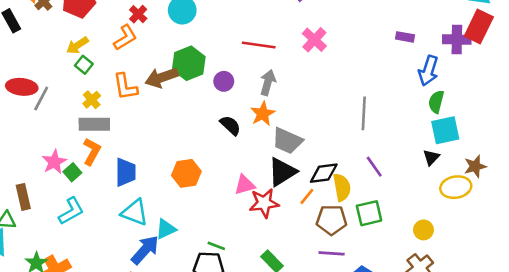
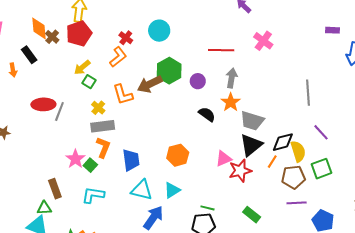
cyan L-shape: (71, 211) -> (93, 195), turned -135
cyan triangle: (166, 229) -> (172, 190), moved

